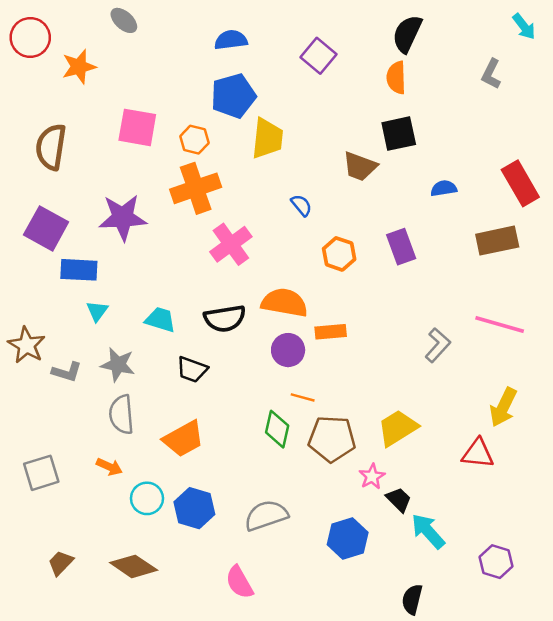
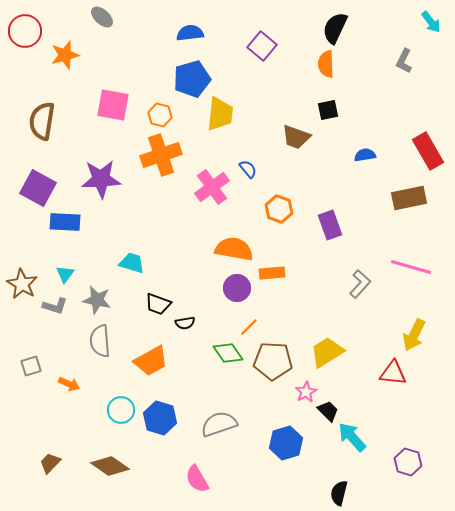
black square: (399, 134) -> (328, 110), size x0.7
pink cross: (231, 244) -> (212, 187), moved
purple rectangle: (401, 247) -> (330, 225), moved
cyan triangle: (97, 311) -> (65, 274), moved
black semicircle: (225, 318) -> (185, 323), moved, size x0.6
orange line: (303, 397) -> (249, 327), turned -60
green diamond: (277, 429) -> (228, 353), turned -48
orange arrow: (109, 467) -> (69, 384), moved
gray square: (41, 473) -> (31, 366), moved, size x0.7

